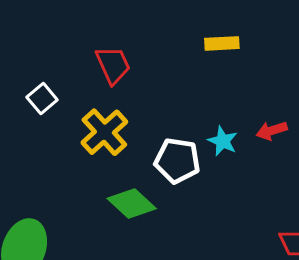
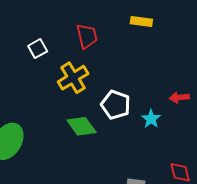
yellow rectangle: (222, 43) -> (141, 22), moved
cyan star: (223, 141) -> (151, 119), moved

